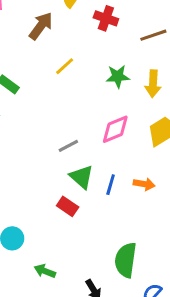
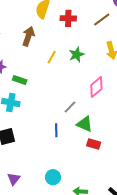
green star: (118, 76) -> (77, 55), moved
blue line: (111, 185) -> (56, 130), moved
red rectangle: (68, 206) -> (94, 144), moved

